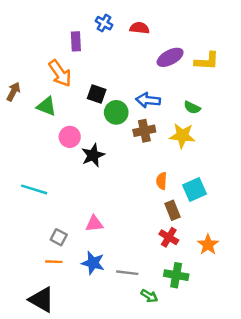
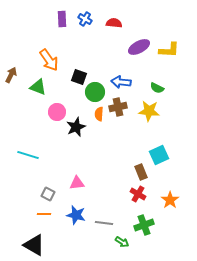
purple rectangle: (76, 41) -> (62, 19), moved
orange semicircle: (161, 181) -> (99, 114), moved
green cross: (176, 275) -> (144, 225), turned -30

